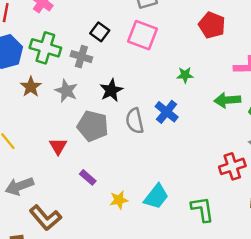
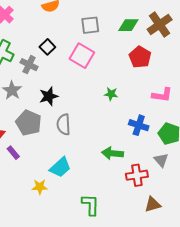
green arrow: (227, 100) -> (112, 153), moved
blue cross: (167, 112) -> (139, 125), moved, turned -30
purple rectangle: (88, 177) -> (13, 153), moved
cyan trapezoid: (156, 197) -> (60, 167), moved
green L-shape: (202, 209) -> (90, 205), moved

